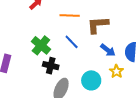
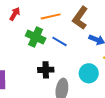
brown L-shape: (98, 25) -> (80, 18), turned -35
green cross: (41, 45) -> (36, 37), moved

